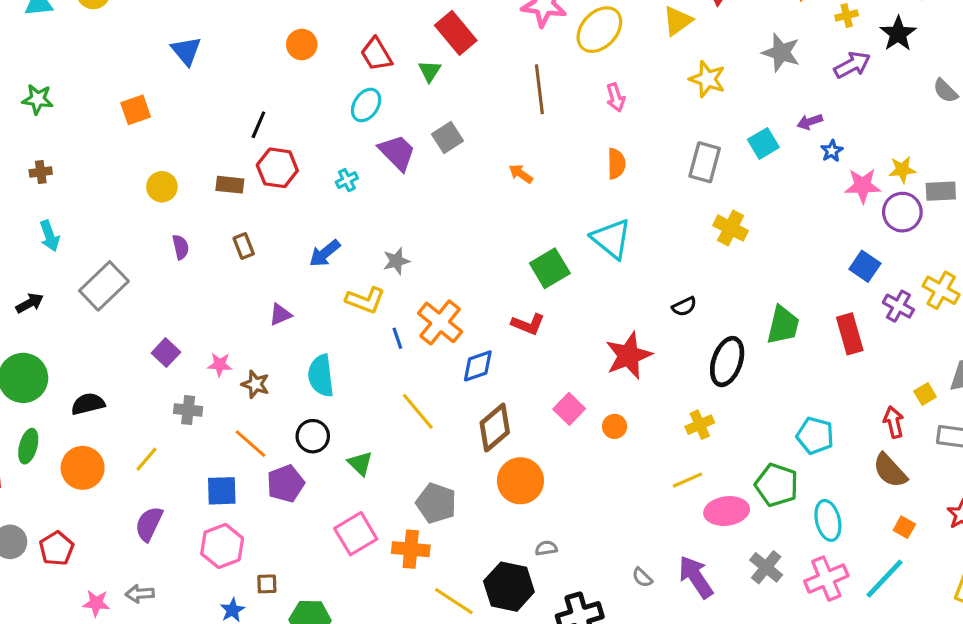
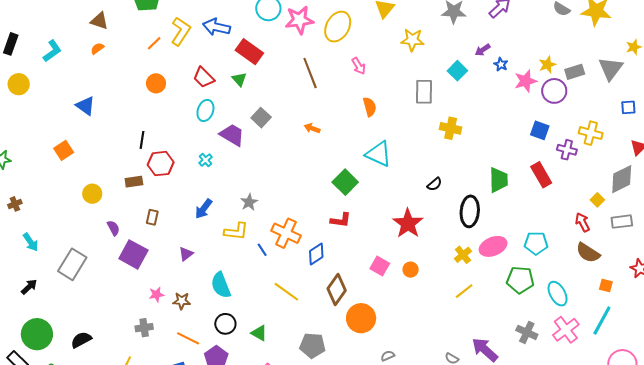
brown rectangle: (244, 246) -> (152, 217), turned 49
purple square: (166, 353) -> (133, 254), moved, size x1.6
pink ellipse: (727, 511) -> (493, 246), moved

